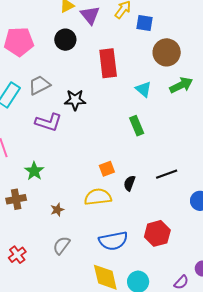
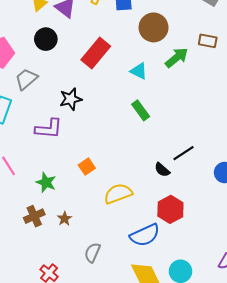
red rectangle: (108, 63) -> (96, 53), turned 60
gray trapezoid: (39, 85) -> (26, 79), moved
orange square: (107, 169) -> (87, 167), moved
black semicircle: (129, 183) -> (162, 170), moved, turned -56
brown star: (57, 210) -> (65, 219), moved
red hexagon: (157, 233) -> (170, 209), moved

